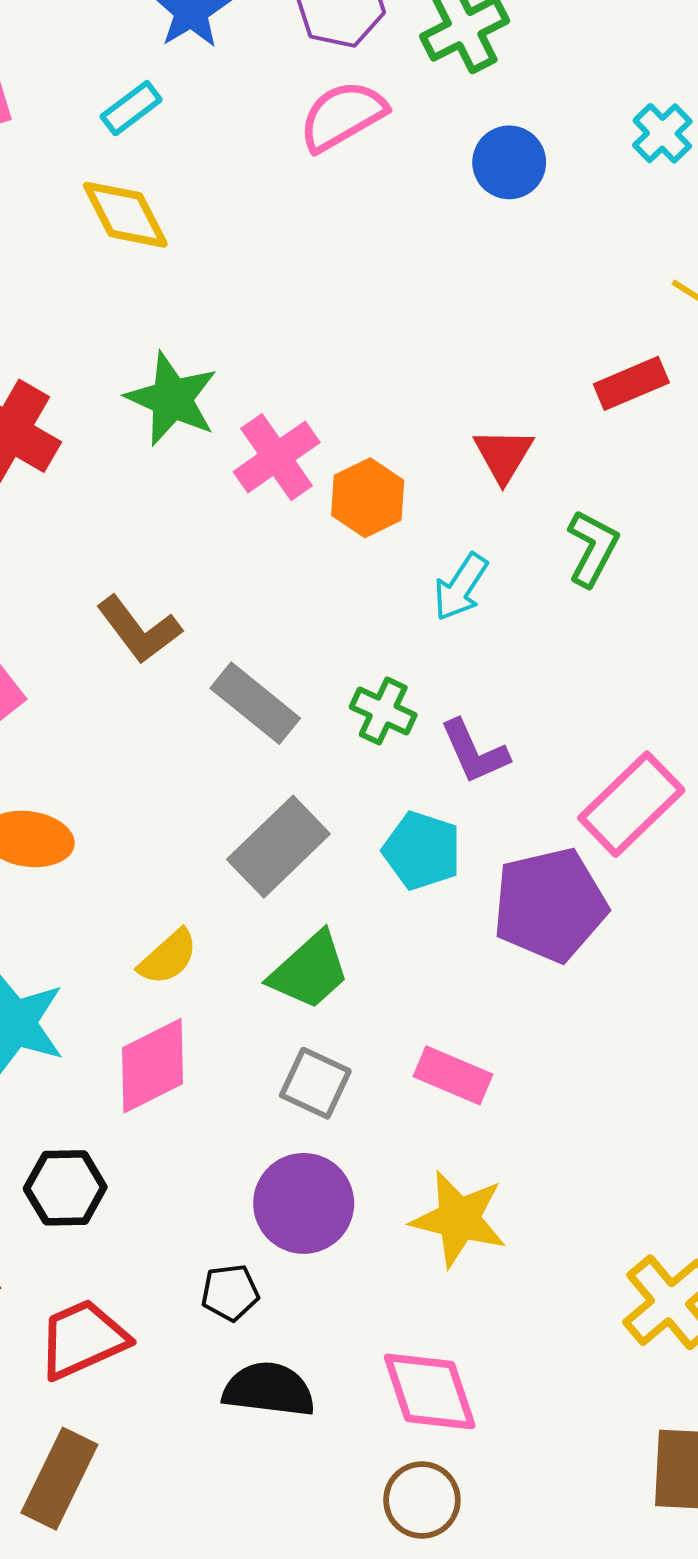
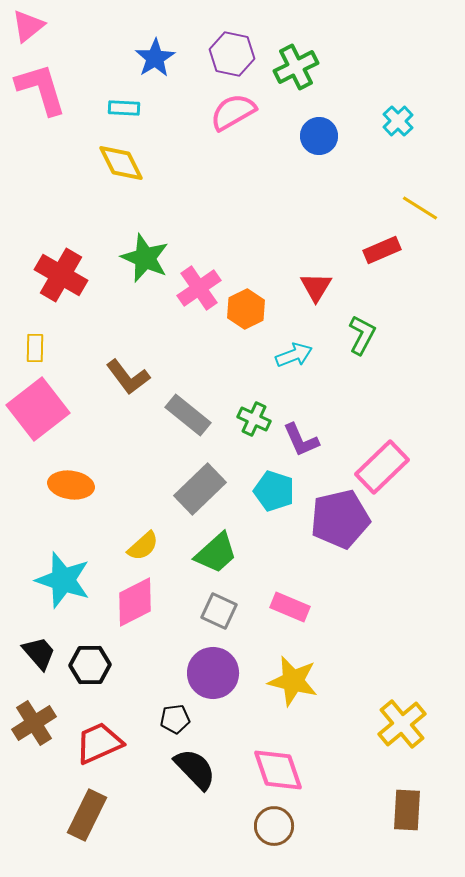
cyan rectangle: (131, 108) -> (124, 108), turned 40
cyan arrow: (461, 587) -> (294, 355), turned -144
black semicircle: (269, 1389) -> (195, 769), turned 39

